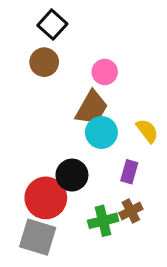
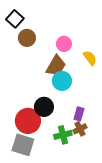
black square: (52, 25) -> (15, 19), moved
yellow semicircle: (147, 131) -> (90, 58), moved
purple rectangle: (129, 172) -> (79, 114), moved

